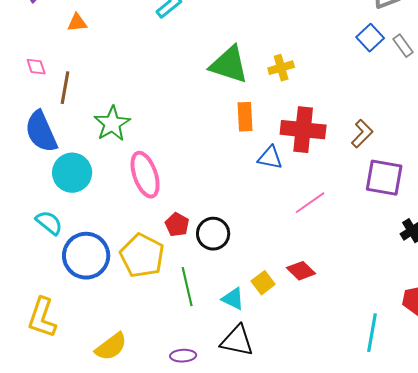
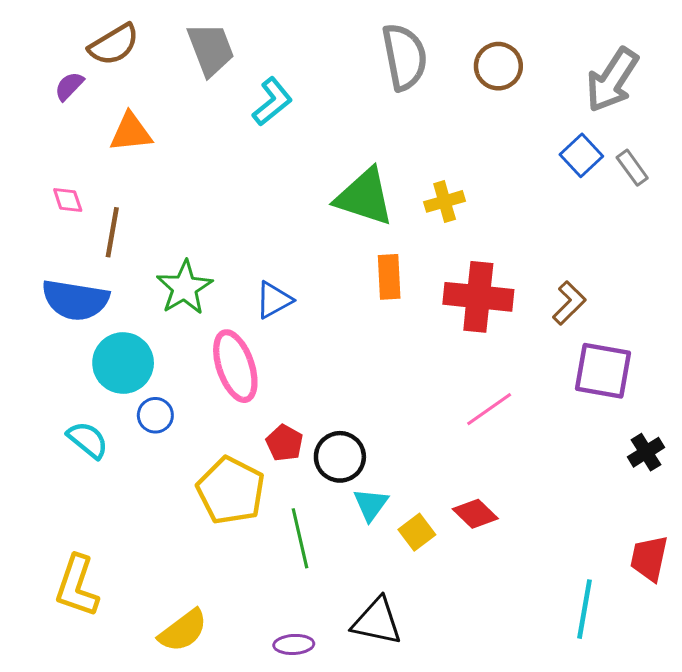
orange triangle: (77, 23) -> (131, 132), size x1.4
blue semicircle: (41, 132) -> (75, 300), turned -57
blue triangle: (270, 158) -> (274, 300), moved, turned -40
blue circle: (86, 256) -> (155, 415), moved, size x0.5
cyan triangle: (233, 299) -> (371, 504), moved, turned 40

